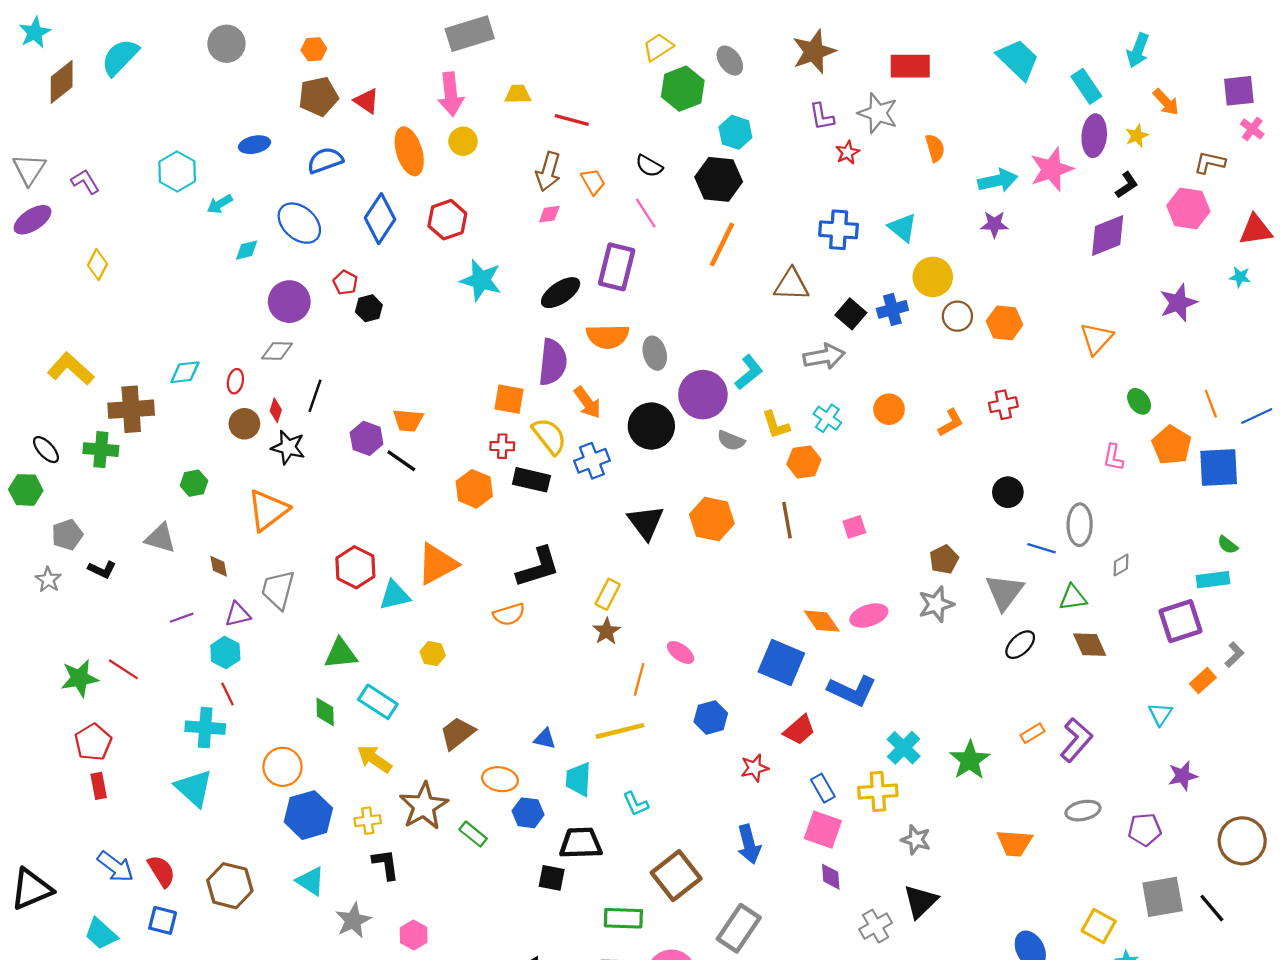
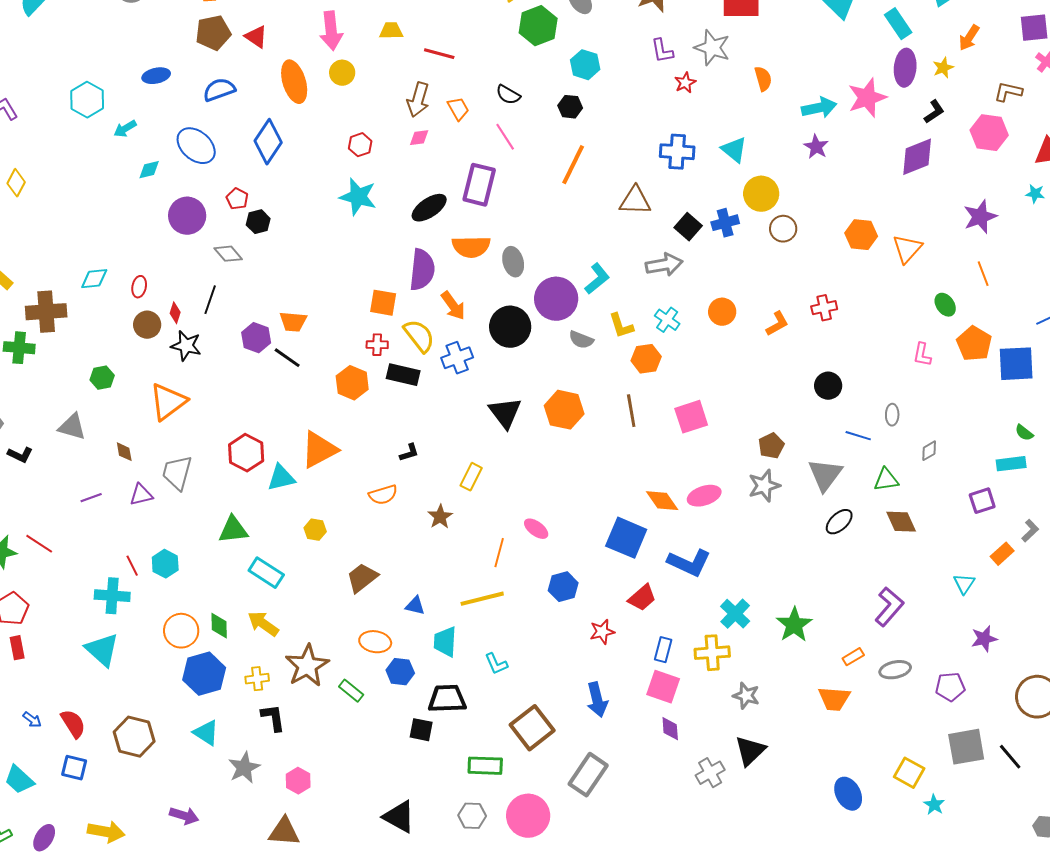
orange arrow: (1166, 102) -> (969, 38), turned 76
black hexagon: (719, 179) -> (570, 107), size x0.6
red hexagon: (447, 220) -> (360, 145), moved, size x0.7
purple star: (994, 224) -> (816, 147), turned 30
orange hexagon: (1005, 323) -> (861, 235), moved
gray diamond: (277, 351) -> (228, 254), moved, turned 48
orange line: (1211, 404) -> (983, 274), moved
gray ellipse: (1080, 525) -> (892, 415), size x0.6
pink square: (854, 527) -> (691, 417), size x1.6
black L-shape: (538, 567) -> (409, 453), size x0.5
purple square: (1181, 621) -> (982, 501), size x0.7
brown star: (607, 631) -> (440, 517), moved
cyan hexagon: (225, 652) -> (165, 564), moved
green diamond: (325, 712) -> (219, 626), moved
brown trapezoid: (457, 733) -> (362, 578), moved
orange rectangle: (1033, 733) -> (853, 657), moved
blue rectangle: (823, 788) -> (663, 650), turned 45
blue arrow: (115, 867) -> (32, 720), size x0.6

